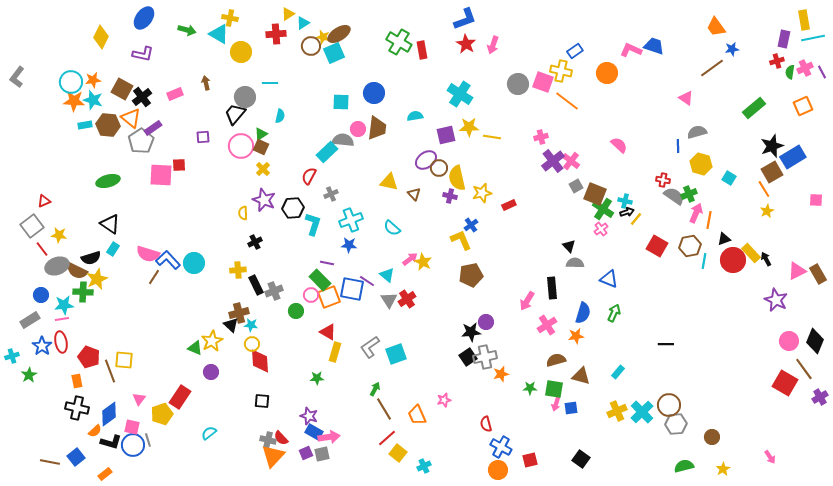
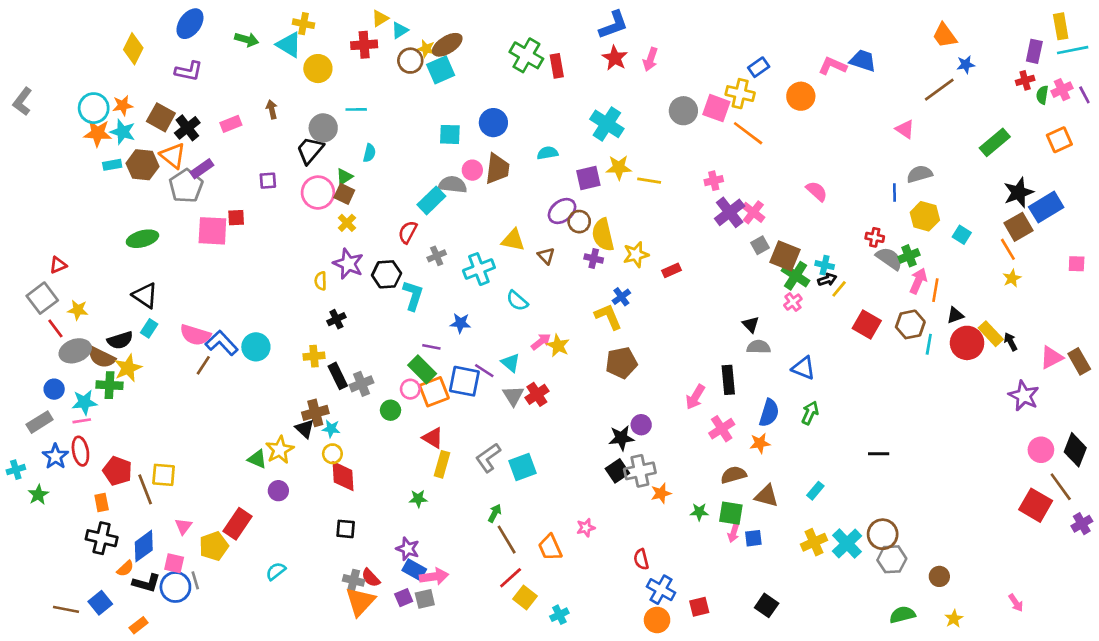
cyan cross: (351, 220) -> (479, 269), moved

